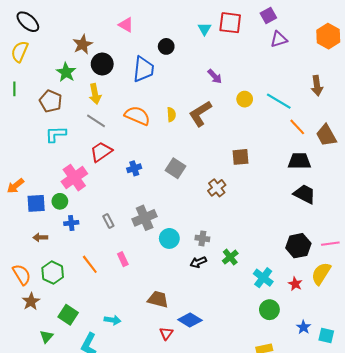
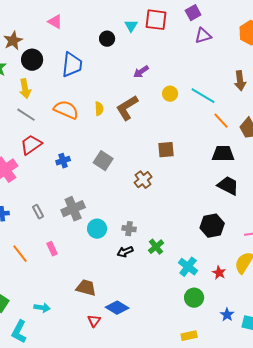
black circle: (166, 46) -> (107, 39), moved
purple arrow: (215, 76) -> (141, 72), turned 98
black hexagon: (298, 246) -> (212, 226), moved

